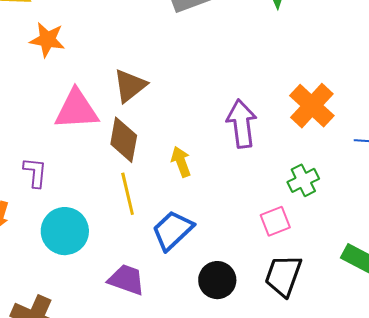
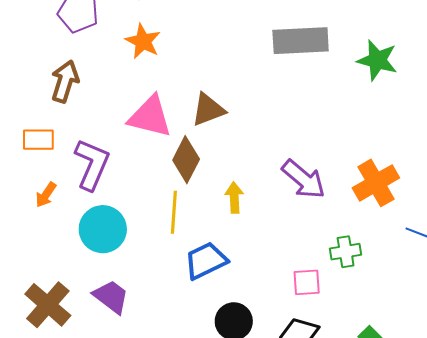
purple arrow: (242, 124) -> (303, 179), turned 120
purple L-shape: (35, 172) -> (92, 164), size x1.6
purple trapezoid: (126, 280) -> (111, 297), moved

